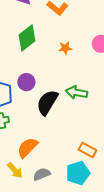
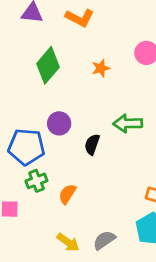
black semicircle: (47, 102) -> (92, 144), size x0.6
orange semicircle: (27, 148) -> (67, 194), moved, size x0.7

